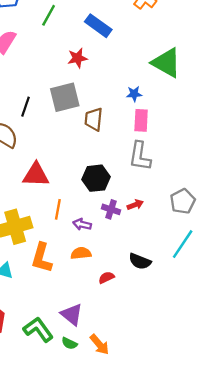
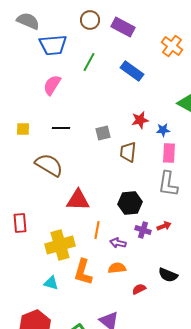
red star: (77, 58) -> (140, 120), moved
gray square: (65, 97) -> (103, 133), size x0.6
black line: (26, 107) -> (61, 128), moved, turned 72

